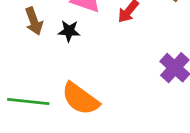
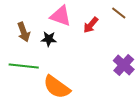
green line: (28, 102) -> (24, 66), moved

